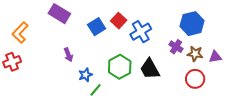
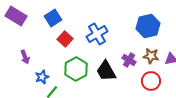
red square: (119, 21) -> (65, 39), moved
blue square: (97, 27) -> (53, 18), moved
purple cross: (176, 47) -> (129, 60), moved

